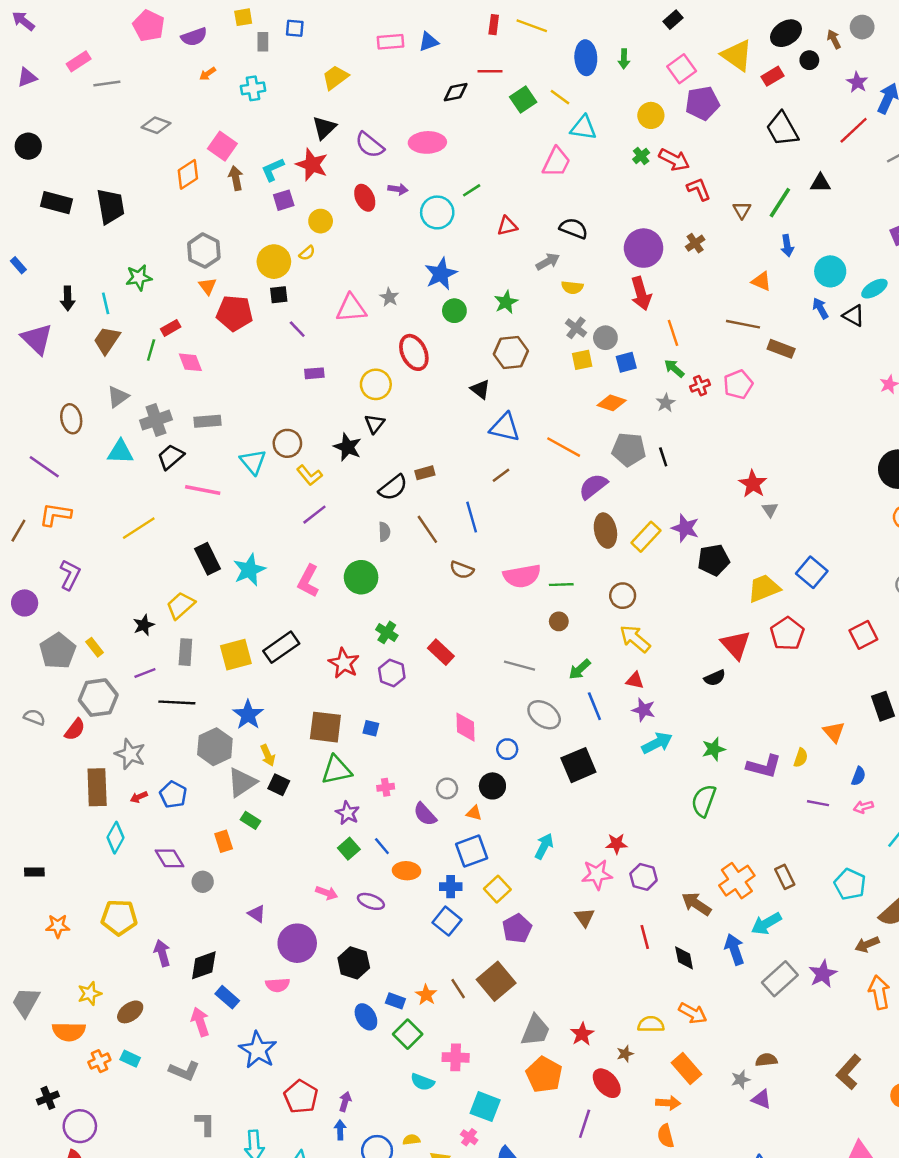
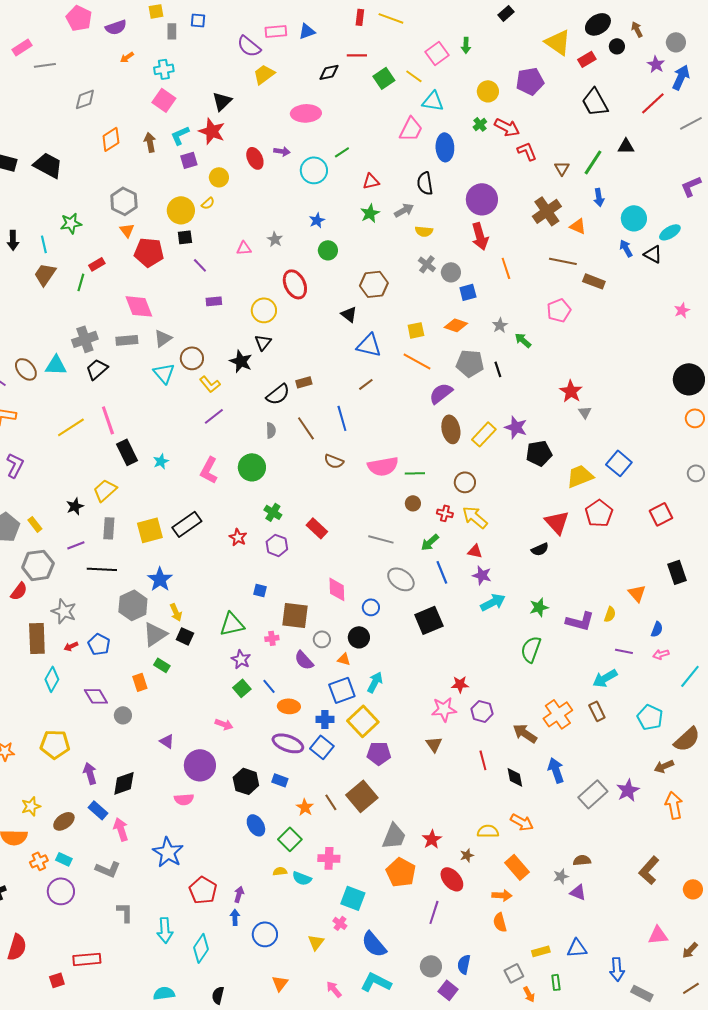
gray circle: (862, 27) -> (676, 42), moved
blue ellipse: (586, 58) -> (445, 147), moved
pink square: (682, 69) -> (437, 53), moved
yellow trapezoid: (335, 77) -> (264, 74), moved
gray diamond: (156, 125) -> (85, 99), turned -40
purple semicircle: (370, 145) -> (249, 46), moved
pink square: (222, 146) -> (164, 100), moved
black trapezoid: (111, 206) -> (48, 165), turned -52
black semicircle: (574, 228) -> (425, 183), turned -120
brown cross: (695, 243) -> (547, 211), moved, size x1.8
blue star: (441, 274) -> (317, 220), size x0.6
green star: (506, 302) -> (370, 213), moved
pink triangle: (351, 308) -> (244, 248), size x0.6
yellow square: (582, 360) -> (416, 330), moved
pink diamond: (190, 362) -> (139, 306), moved, size x1.4
green arrow: (674, 368) -> (523, 340), moved
red cross: (700, 386) -> (445, 513), moved, turned 35
gray triangle: (118, 397) -> (163, 338), moved
brown ellipse: (71, 419) -> (26, 369), moved, turned -30
pink line: (203, 490) -> (108, 420), moved, turned 60
cyan star: (249, 570) -> (161, 461), size x0.6
red star: (344, 663) -> (238, 537), size x0.7
brown square: (325, 727) -> (295, 615), moved
cyan arrow: (544, 846) -> (375, 682), moved
yellow square: (497, 889) -> (363, 721), size x1.4
purple ellipse: (371, 901) -> (288, 743), moved, size x1.4
cyan arrow: (766, 924) -> (605, 678), moved
purple pentagon: (517, 928) -> (379, 753), turned 30
blue rectangle: (227, 997) -> (98, 810), moved
blue rectangle: (395, 1001) -> (280, 780), moved
purple circle: (80, 1126) -> (61, 891), moved
yellow semicircle: (411, 1140) -> (280, 871), moved

